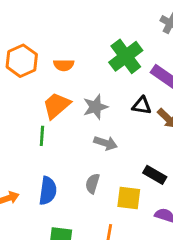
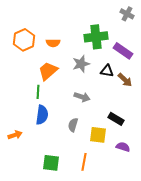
green cross: (126, 56) -> (96, 37), turned 30
gray star: (95, 107) -> (81, 64), moved
blue semicircle: (48, 191) -> (42, 115), moved

